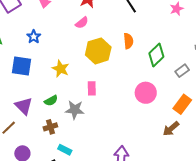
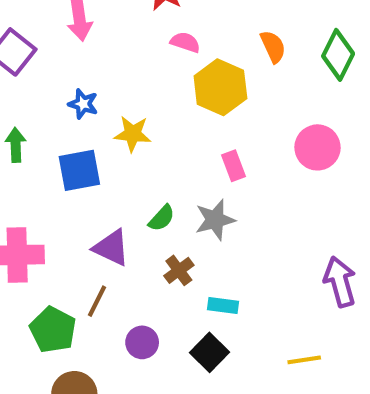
pink semicircle: (82, 23) -> (185, 42), moved, turned -104
yellow star: (61, 69) -> (133, 134), moved
pink circle: (146, 93) -> (317, 147), moved

